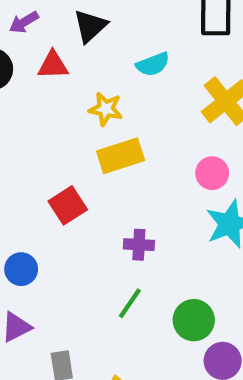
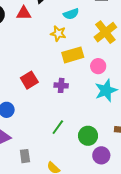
yellow star: (106, 109) -> (58, 33), moved
yellow rectangle: (121, 156) -> (73, 55), moved
purple cross: (139, 245) -> (61, 85), moved

